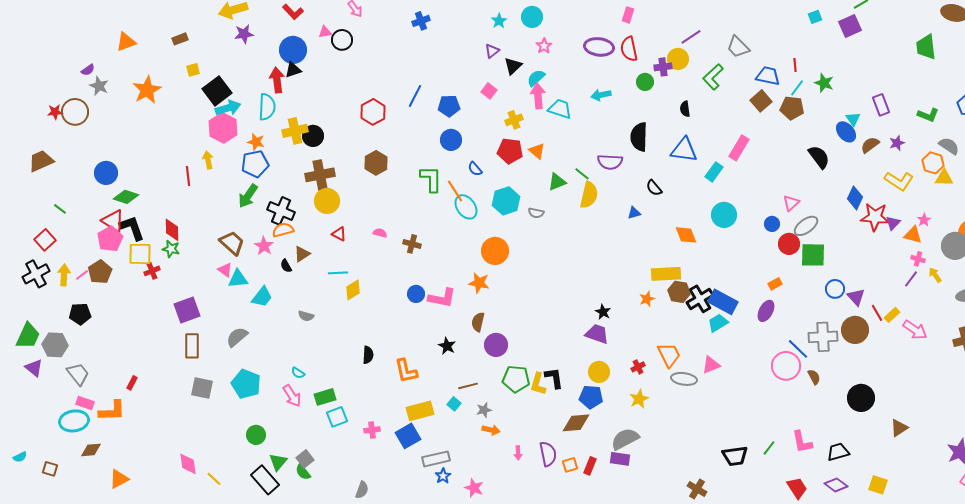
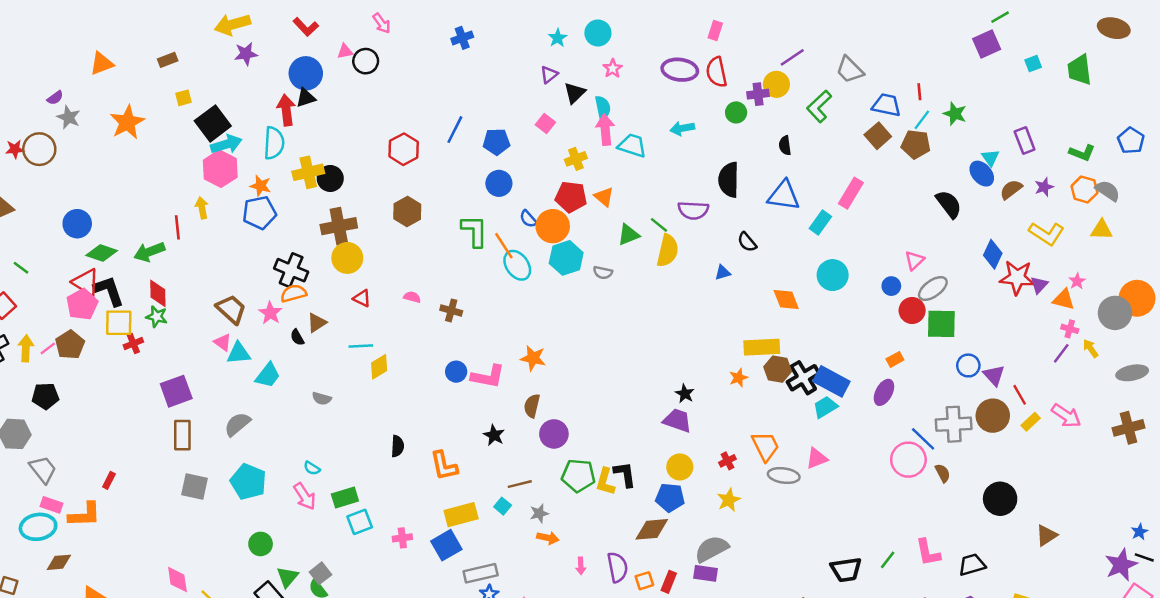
cyan square: (815, 17) -> (1033, 64), moved
cyan semicircle: (536, 78) -> (603, 108), turned 120
orange hexagon: (933, 163) -> (1084, 189), moved
green arrow: (248, 196) -> (149, 252), moved, turned 35
orange circle: (495, 251) -> (553, 226), moved
yellow rectangle: (892, 315) -> (1031, 422), moved

